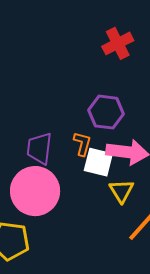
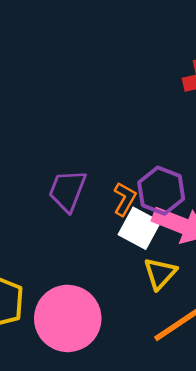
purple hexagon: (106, 112) -> (161, 191), moved
pink circle: (35, 191) -> (68, 318), moved

